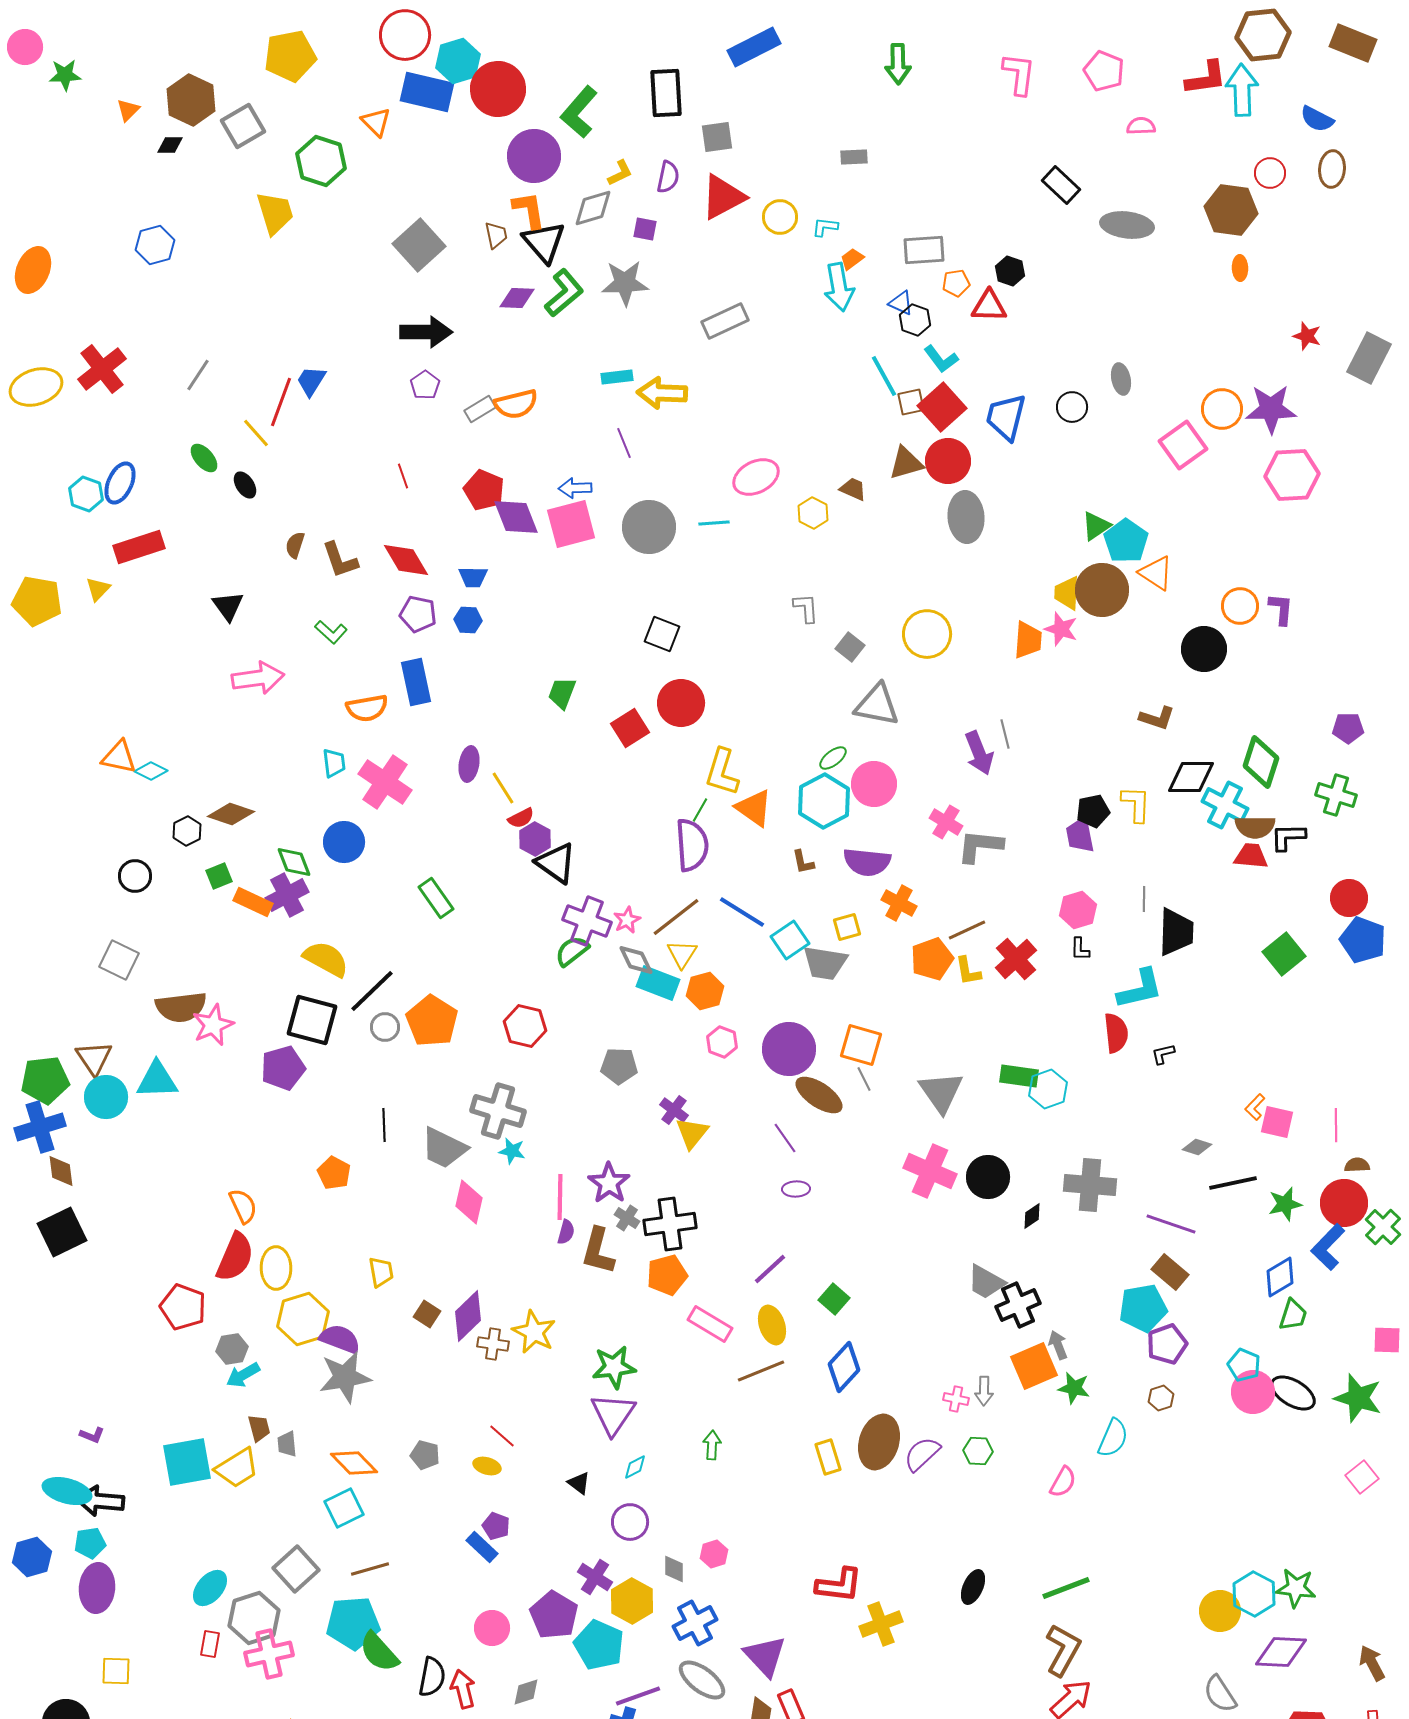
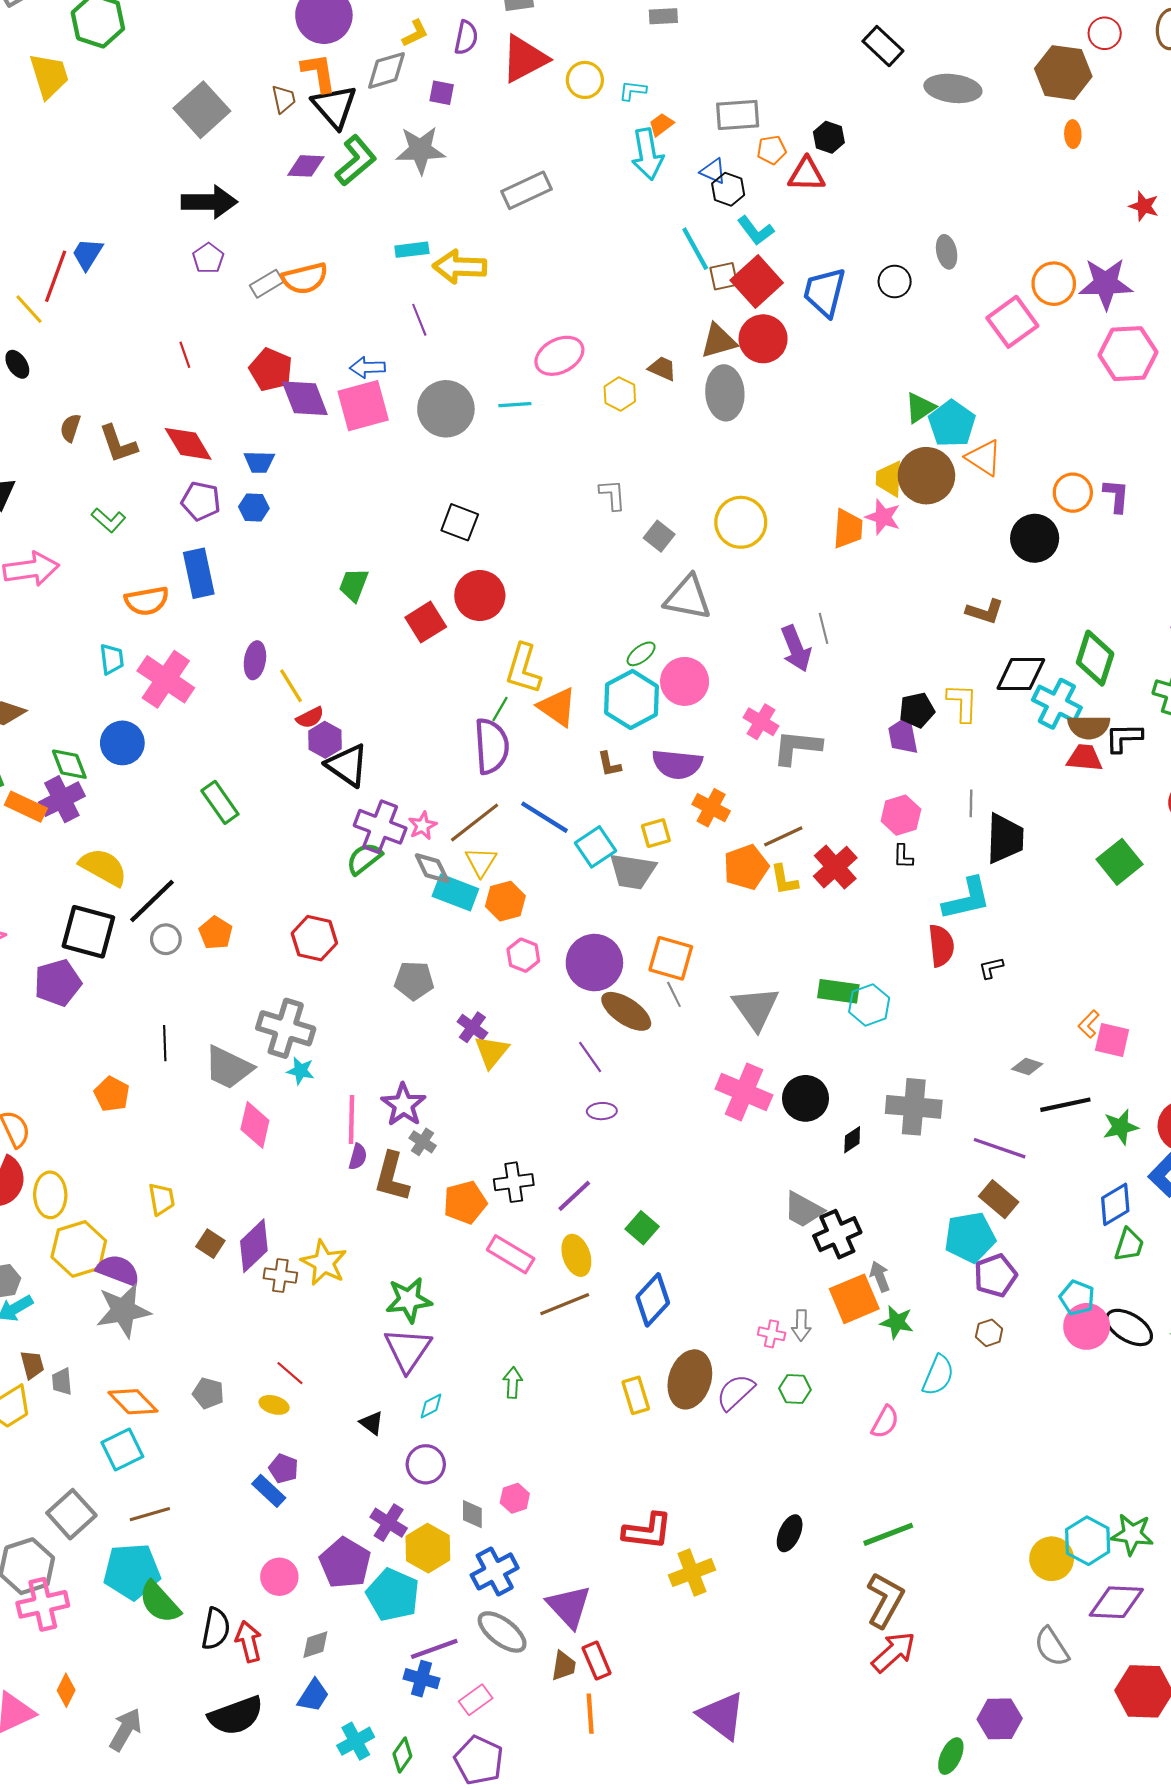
gray ellipse: (966, 517) -> (725, 393), moved
orange pentagon: (432, 1021) -> (216, 933), size x0.6
black cross: (670, 1224) -> (514, 1182), moved, size x0.7

